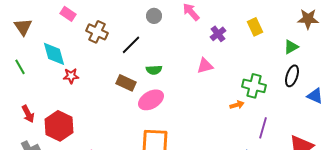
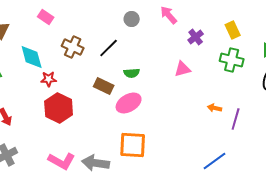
brown cross: (97, 32) -> (73, 47), moved
green cross: (254, 86) -> (232, 60), moved
orange arrow: (237, 105) -> (215, 108), turned -152
red hexagon: (59, 126) -> (59, 108), moved
purple line: (263, 128) -> (236, 119), moved

